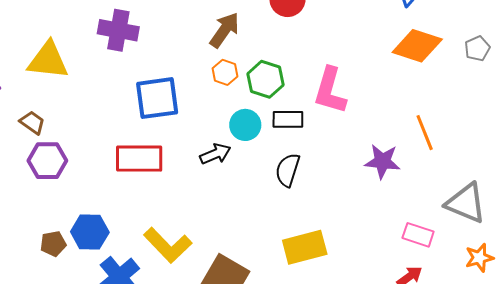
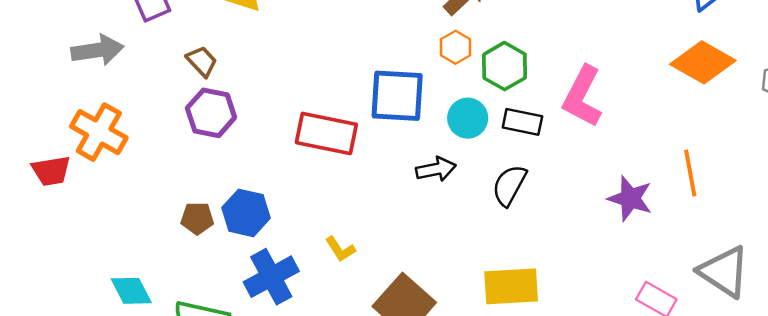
blue square: (157, 98) -> (397, 96), moved
black arrow: (215, 154) -> (436, 169), moved
yellow L-shape: (168, 245) -> (340, 249), size x0.5

